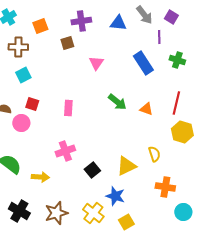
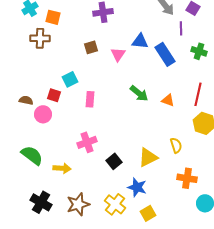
blue triangle: (118, 23) -> (140, 41), moved
orange square: (40, 26) -> (53, 17), moved, turned 35
brown square: (67, 43) -> (91, 47), moved
cyan square: (23, 75) -> (70, 79), moved

